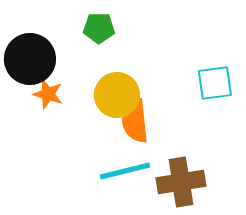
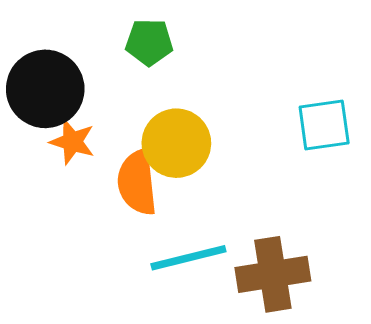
orange semicircle: (135, 121) -> (137, 182), moved

